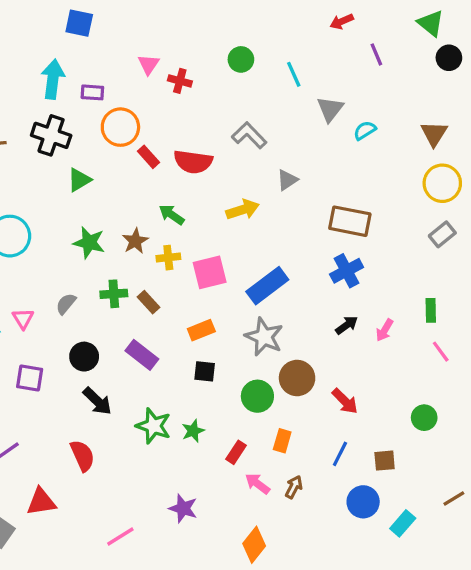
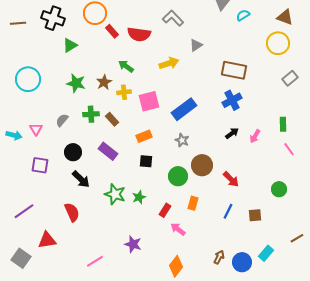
brown triangle: (434, 134) -> (285, 17), turned -42
yellow circle: (442, 183) -> (278, 43), moved
gray star: (264, 337) -> (182, 140), size x0.6
brown arrow: (294, 487) -> (219, 257), moved
blue circle: (363, 502) -> (242, 262), moved

